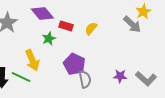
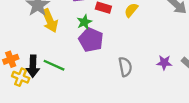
yellow arrow: (32, 60) -> (50, 21), moved
purple pentagon: (74, 64) -> (91, 40), moved

